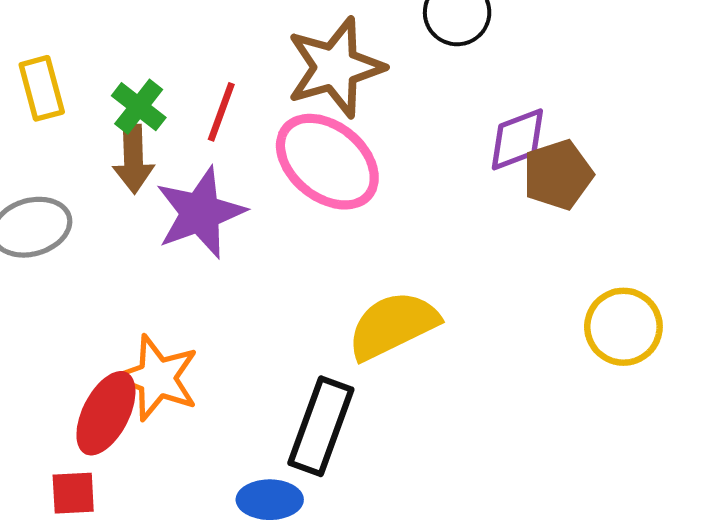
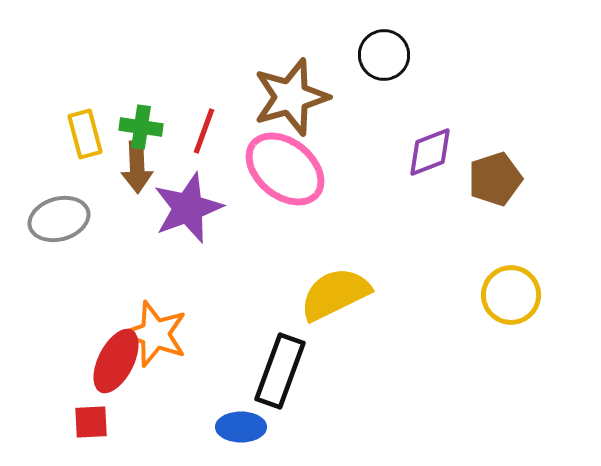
yellow rectangle: (42, 88) -> (85, 134), moved
green cross: (139, 107) -> (141, 127), turned -30
brown pentagon: (558, 175) -> (495, 179), moved

